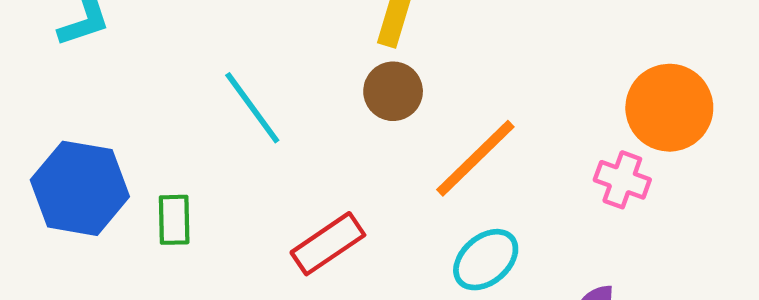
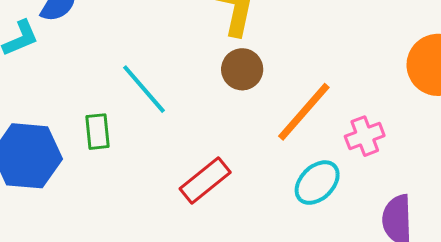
pink cross: (622, 180) -> (365, 136), moved, turned -36
green rectangle: (174, 220) -> (98, 132), moved

